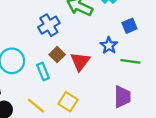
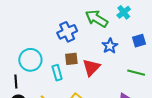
blue star: (109, 45) -> (110, 46), moved
brown square: (57, 55) -> (71, 59), turned 32

